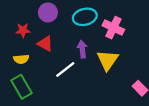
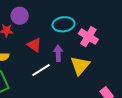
purple circle: (48, 12) -> (20, 16), moved
red triangle: (45, 44) -> (34, 45), moved

